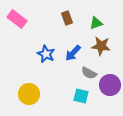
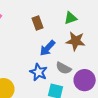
brown rectangle: (67, 18) -> (37, 23), moved
blue star: (46, 54) -> (38, 72), moved

